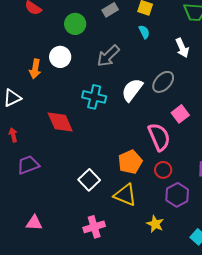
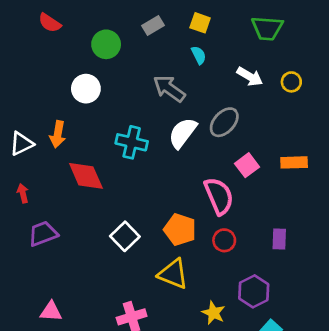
white arrow: (182, 48) -> (250, 77), turned -36
gray arrow: (108, 56) -> (169, 89), moved, turned 80
orange arrow: (35, 69) -> (58, 134), moved
orange pentagon: (130, 162) -> (180, 230), turned -30
white square: (89, 180) -> (125, 236), moved
purple hexagon: (177, 195) -> (254, 291), moved

